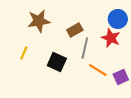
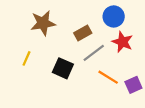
blue circle: (118, 19) -> (114, 16), moved
gray line: (85, 48) -> (94, 53), turned 40

